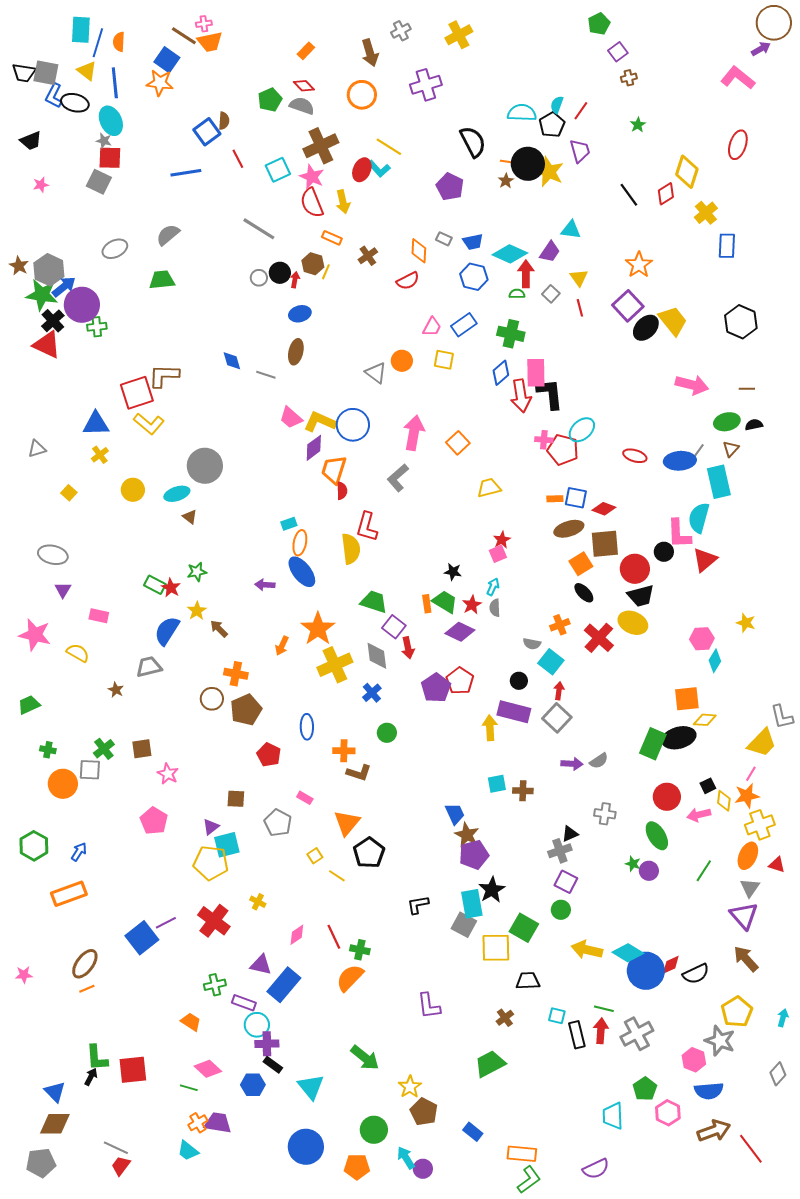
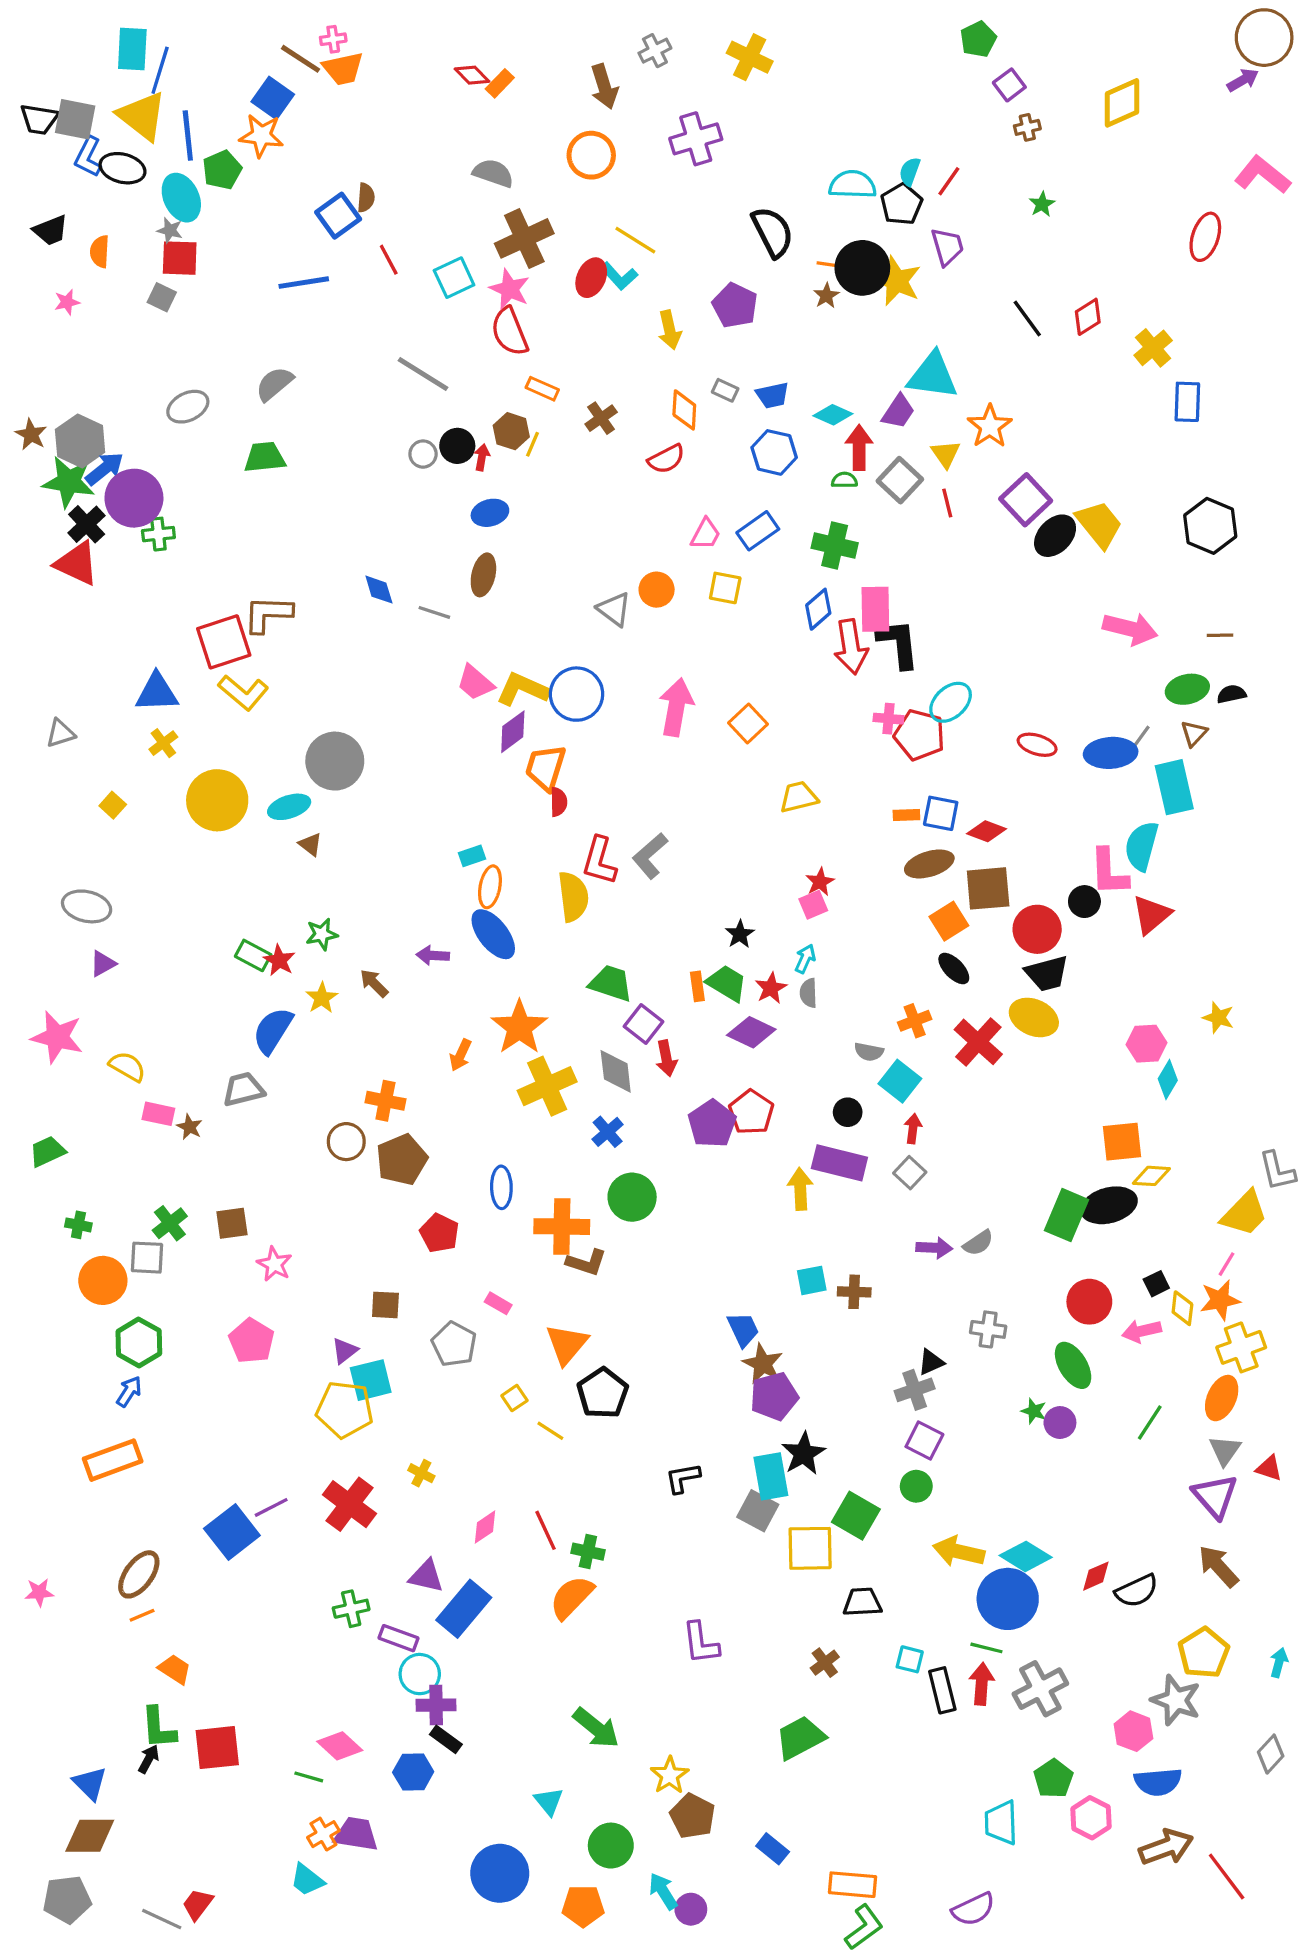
yellow cross: (459, 35) -> (750, 57), turned -36
orange semicircle: (119, 42) -> (100, 252), moved
yellow triangle: (87, 71) -> (142, 116), size x1.6
pink L-shape: (738, 78) -> (1262, 175), moved
red diamond: (304, 86) -> (472, 75), moved
green pentagon: (270, 100) -> (222, 170), moved
yellow diamond: (687, 172) -> (1122, 103), moved, turned 48
gray square: (99, 182) -> (162, 297), size x0.7
yellow arrow: (343, 202) -> (670, 330), moved
cyan triangle: (571, 230) -> (933, 376), size x1.6
cyan diamond: (510, 254) -> (833, 415), size x0.7
orange star: (639, 265) -> (990, 426), moved
gray square: (551, 294) -> (900, 480), size x1.5
gray L-shape: (398, 478) -> (650, 856), moved
yellow circle: (133, 490) -> (217, 800), size x1.6
black star: (453, 572) -> (740, 934), turned 30
purple triangle: (63, 590) -> (103, 964), turned 30
pink rectangle: (99, 616) -> (158, 1114), moved
brown arrow: (219, 629) -> (374, 983), moved
gray square: (557, 718) -> (910, 1173), size x0.7
green circle: (387, 733) -> (632, 1197), size x1.5
orange cross: (344, 751) -> (562, 1227), size x1.5
green hexagon: (34, 846) -> (139, 1342), moved
red triangle: (777, 865) -> (1269, 1468), moved
blue circle: (646, 971) -> (1008, 1599), moved
orange trapezoid: (191, 1022) -> (175, 1669), moved
cyan triangle: (311, 1087) -> (549, 1801), moved, size x0.7
gray line: (116, 1148) -> (162, 1919), moved

